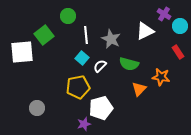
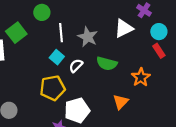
cyan circle: (180, 26) -> (159, 32), moved
orange star: (161, 77) -> (141, 77), turned 30
orange triangle: (139, 89) -> (121, 102), moved

